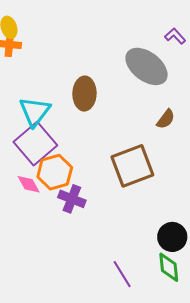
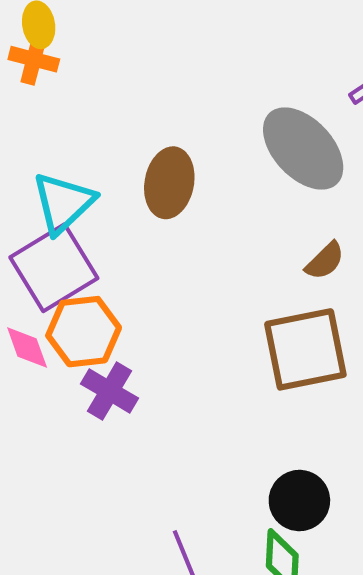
brown square: (132, 166) -> (305, 349), moved

